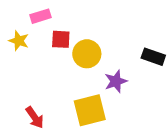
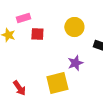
yellow circle: (87, 54) -> (74, 27), moved

